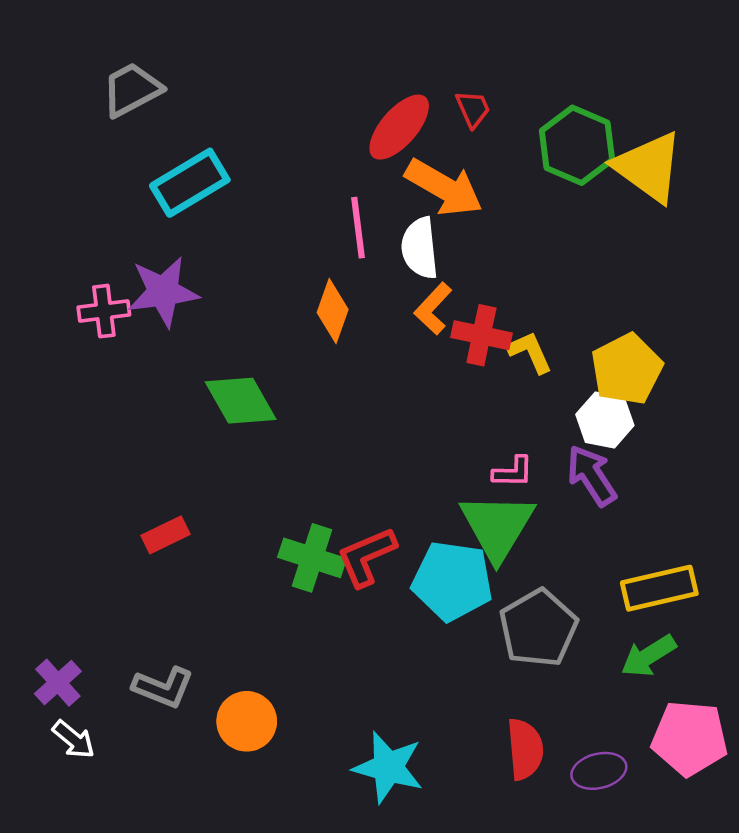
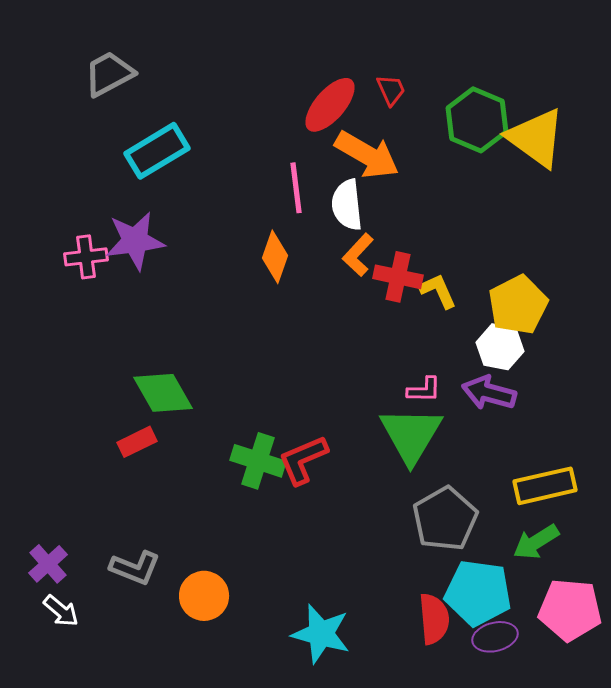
green diamond: (241, 401) -> (163, 393), moved
purple arrow: (592, 476) -> (489, 393), turned -42
cyan pentagon: (452, 581) -> (478, 593), moved

